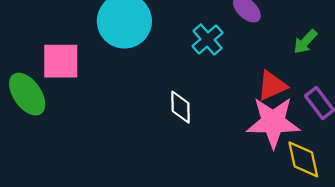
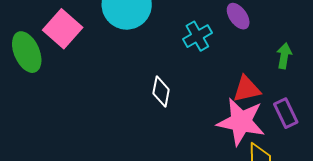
green arrow: (305, 42) -> (284, 56), turned 135
pink square: (61, 61) -> (63, 29), turned 30

